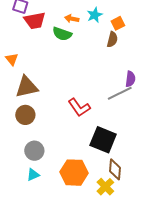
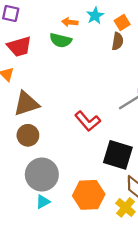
red trapezoid: (35, 21) -> (19, 47), moved
gray circle: (34, 151) -> (42, 175), size x1.5

